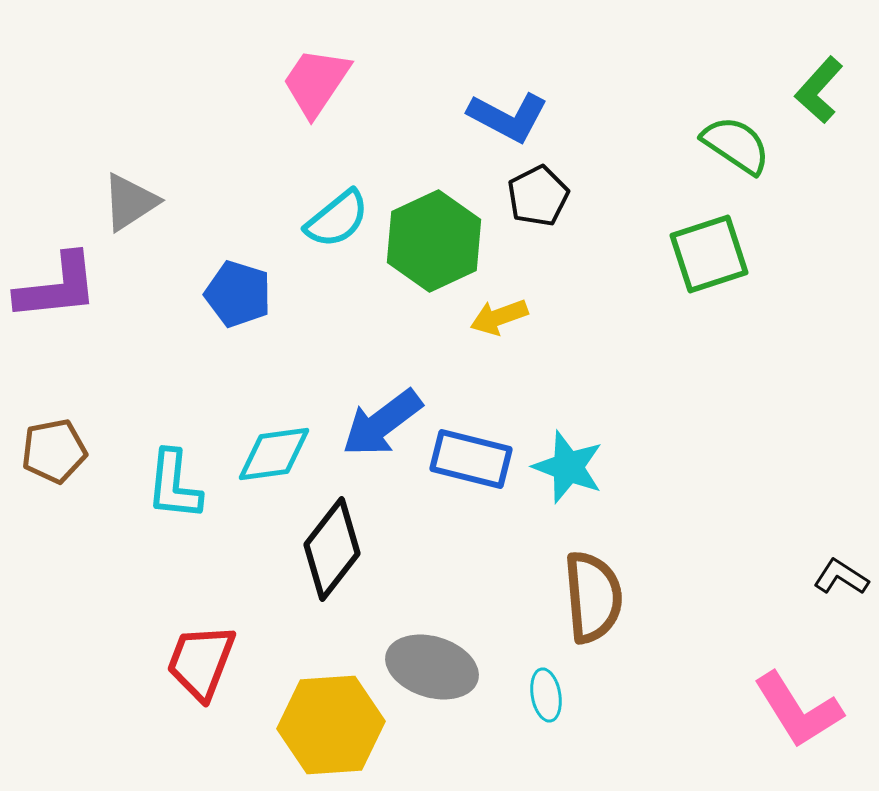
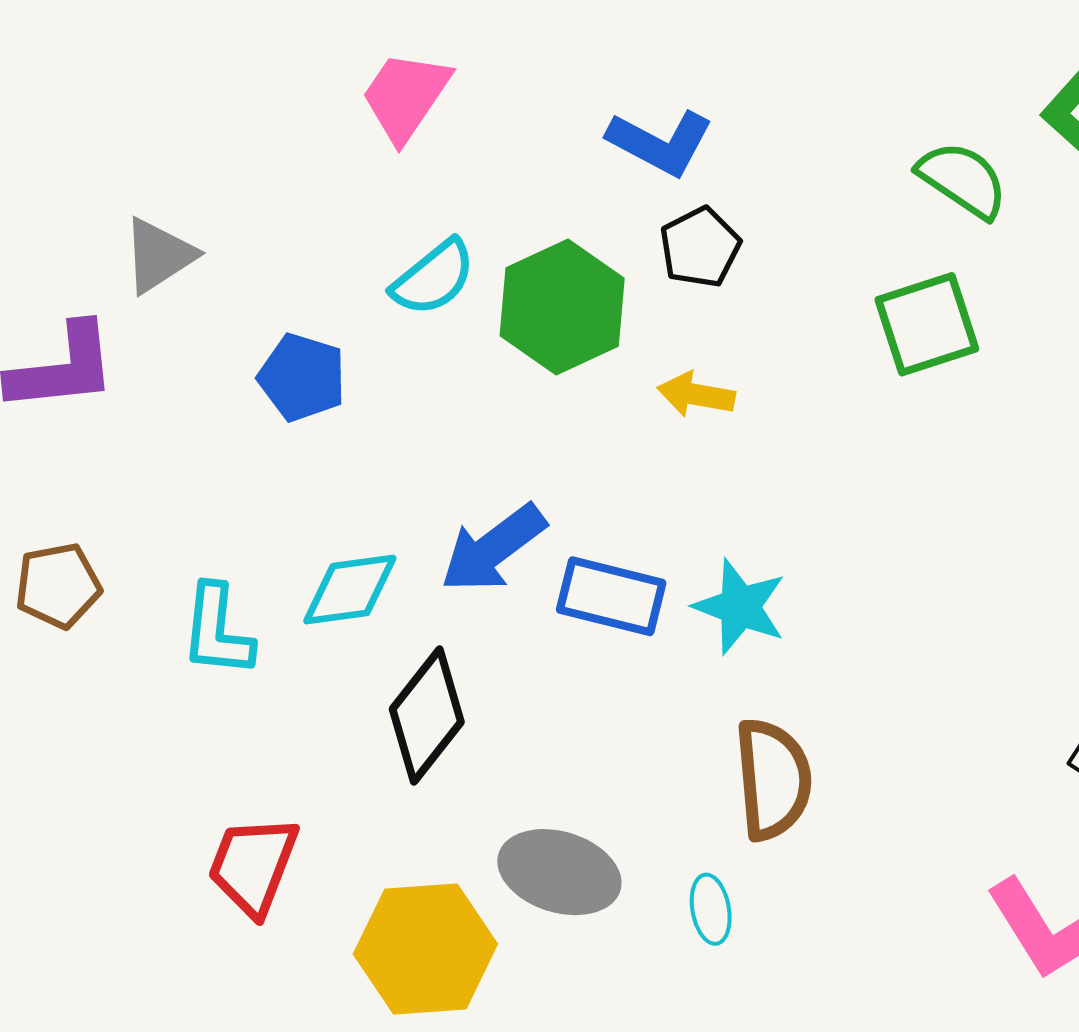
yellow arrow: (499, 317) -> (696, 395), moved, turned 30

